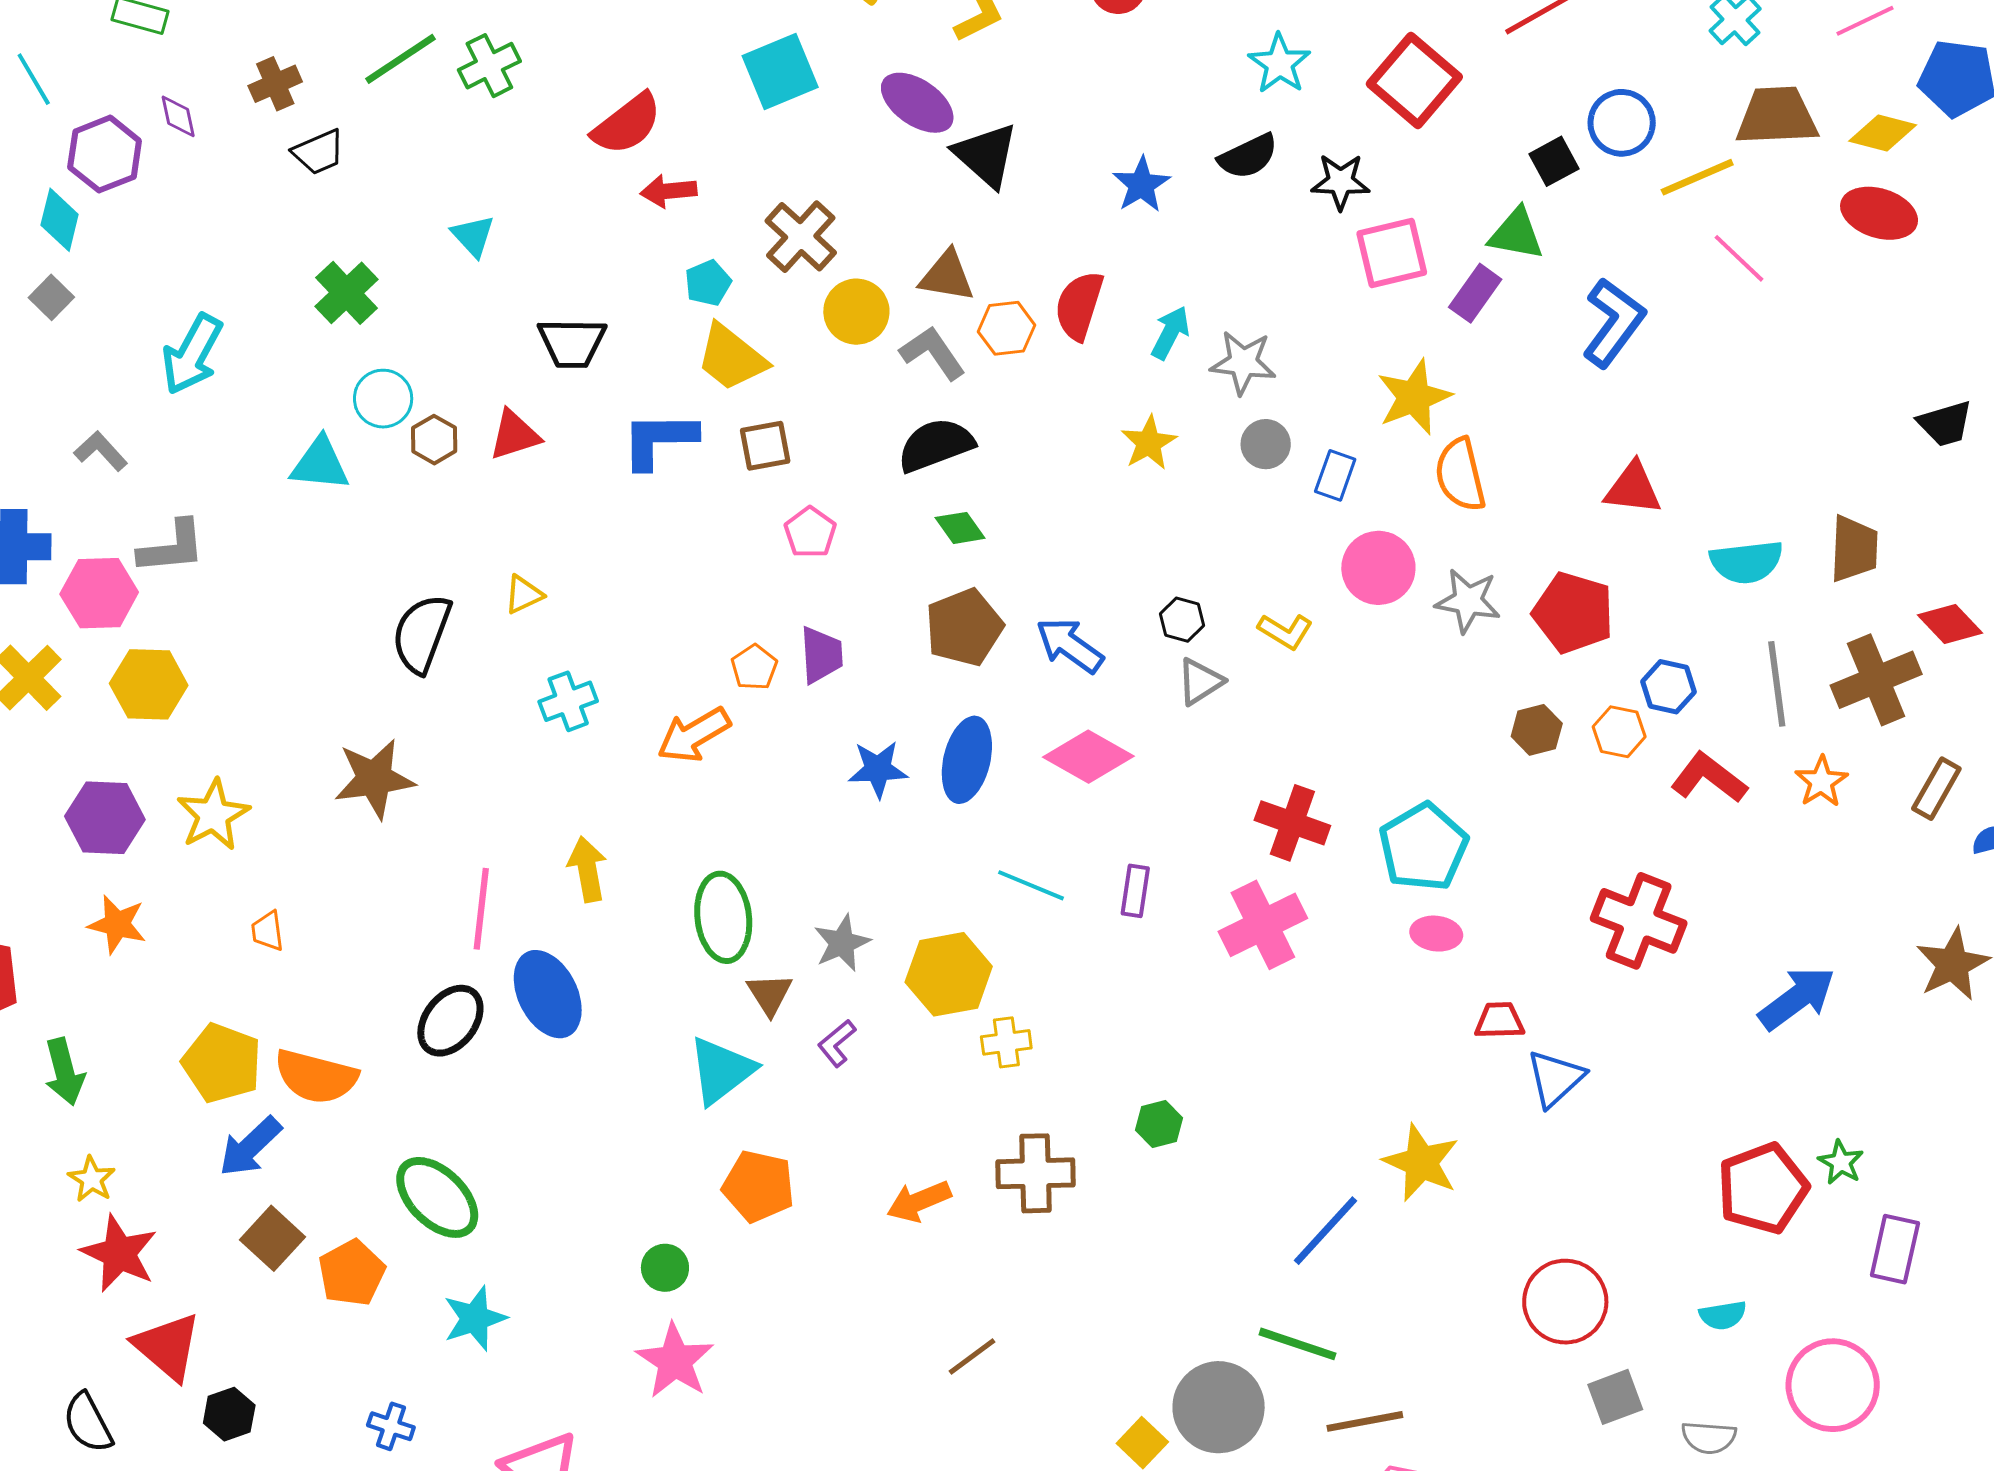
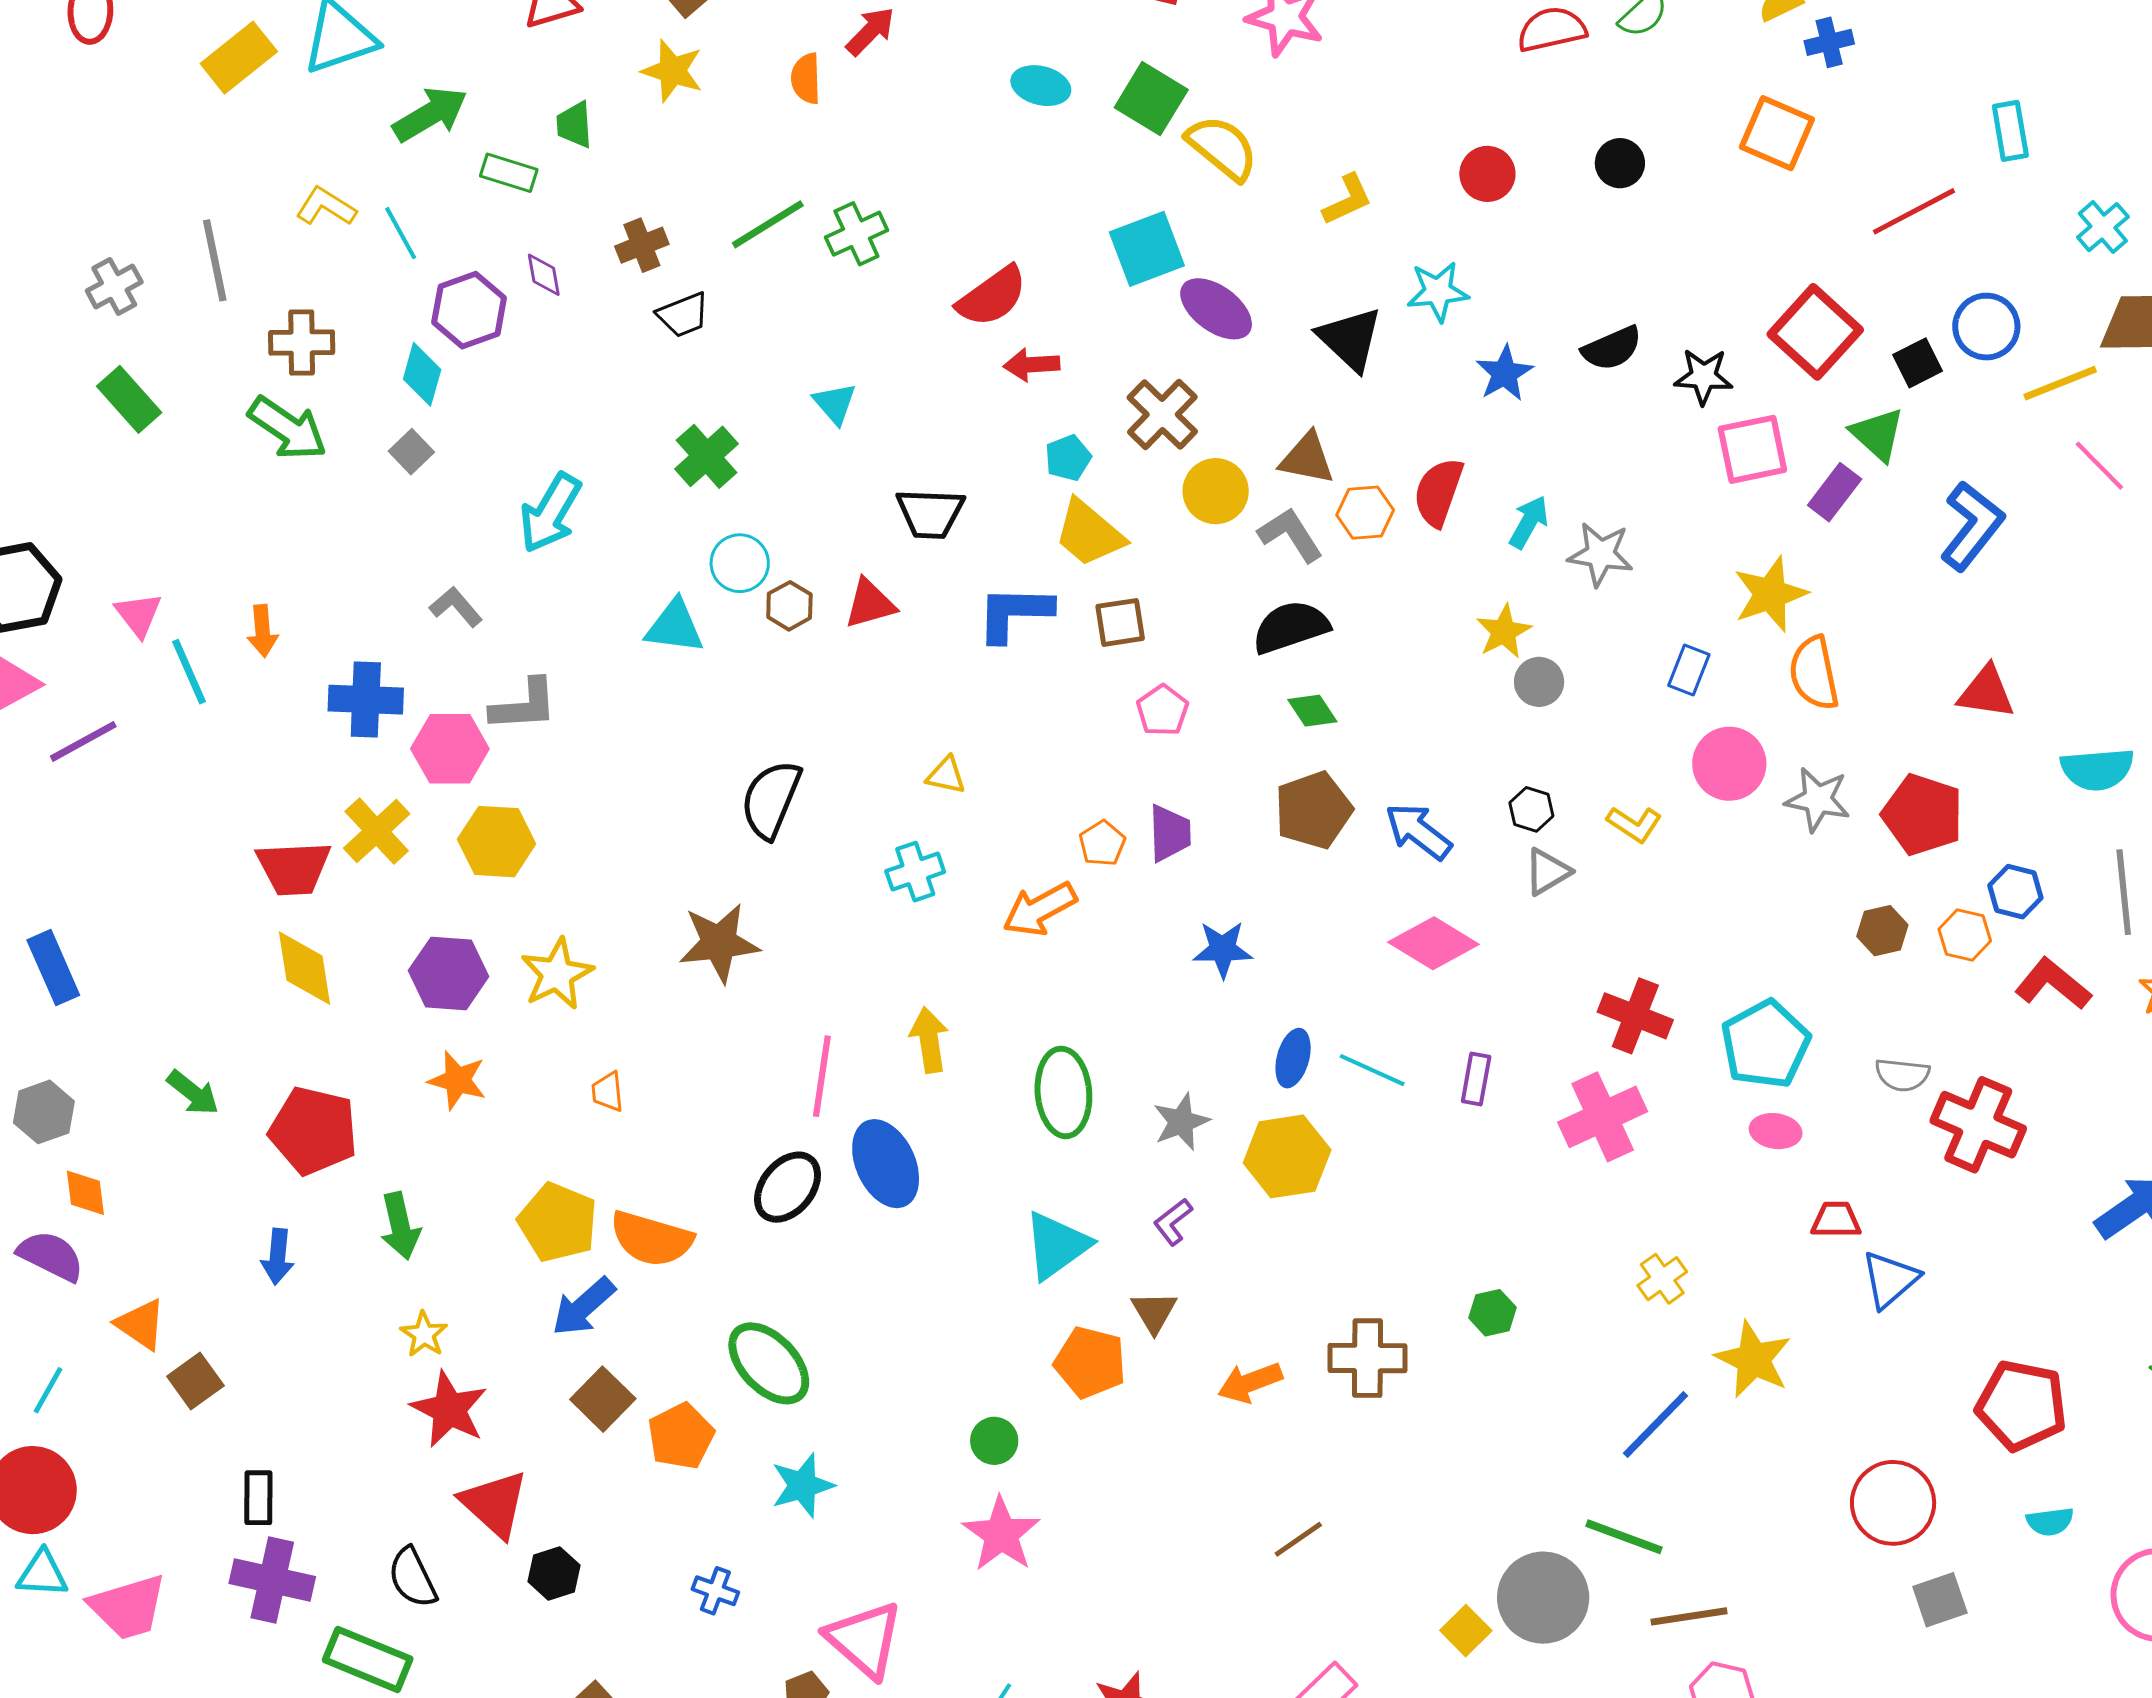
cyan star: (1279, 64) -> (1438, 291), moved, turned 30
red square: (1414, 80) -> (1815, 332), moved
purple ellipse: (917, 103) -> (1216, 309), moved
green triangle: (1516, 234) -> (1877, 434), turned 30
gray circle: (1266, 444) -> (1539, 682), moved
yellow triangle: (524, 595) -> (946, 775), moved, turned 36
blue ellipse: (967, 760) -> (1293, 1058), moved, size x0.7
brown triangle: (770, 994) -> (1154, 1312), moved
yellow cross: (1006, 1042) -> (1662, 1279), moved, turned -30
red pentagon: (1763, 1188) -> (2021, 1405), moved, turned 30
gray semicircle: (1709, 1437) -> (1902, 1075), moved

